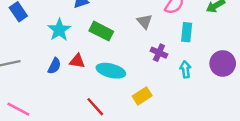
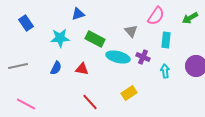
cyan star: (59, 30) -> (60, 38), turned 30
red triangle: (77, 61) -> (82, 69), moved
cyan ellipse: (111, 71) -> (118, 57), moved

